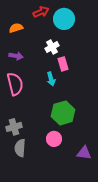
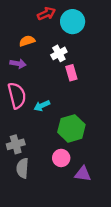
orange semicircle: (16, 28) -> (27, 41), moved
cyan arrow: (51, 79) -> (42, 106), moved, turned 80
purple triangle: (84, 153) -> (83, 174), moved

